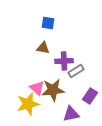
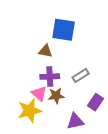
blue square: (48, 23) -> (64, 30), moved, size x1.6
purple cross: (64, 61) -> (50, 77), moved
brown star: (53, 90) -> (56, 96), size x0.7

